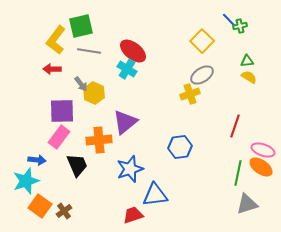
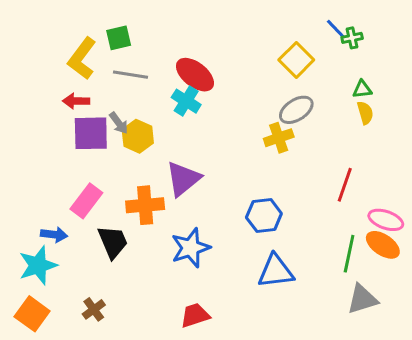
green square: (81, 26) -> (119, 38), size x0.7
yellow semicircle: (249, 77) -> (365, 113), turned 42
purple square: (62, 111) -> (91, 133), moved
blue triangle: (155, 195) -> (276, 271), moved
orange square: (40, 206) -> (32, 314), moved

